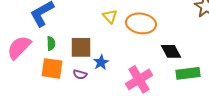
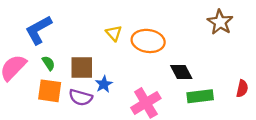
green semicircle: (51, 43) -> (48, 63), turned -32
purple semicircle: (80, 74) -> (81, 97), size x1.5

